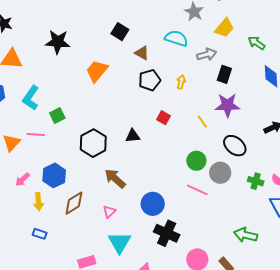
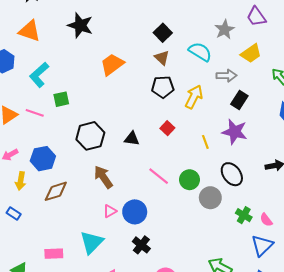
black square: (120, 32) -> (163, 33), moved
yellow arrow: (181, 82) -> (194, 97), size x1.6
pink line: (197, 190) -> (159, 176), moved
pink triangle: (109, 212) -> (110, 211), moved
black cross: (167, 233) -> (141, 245), size x0.7

